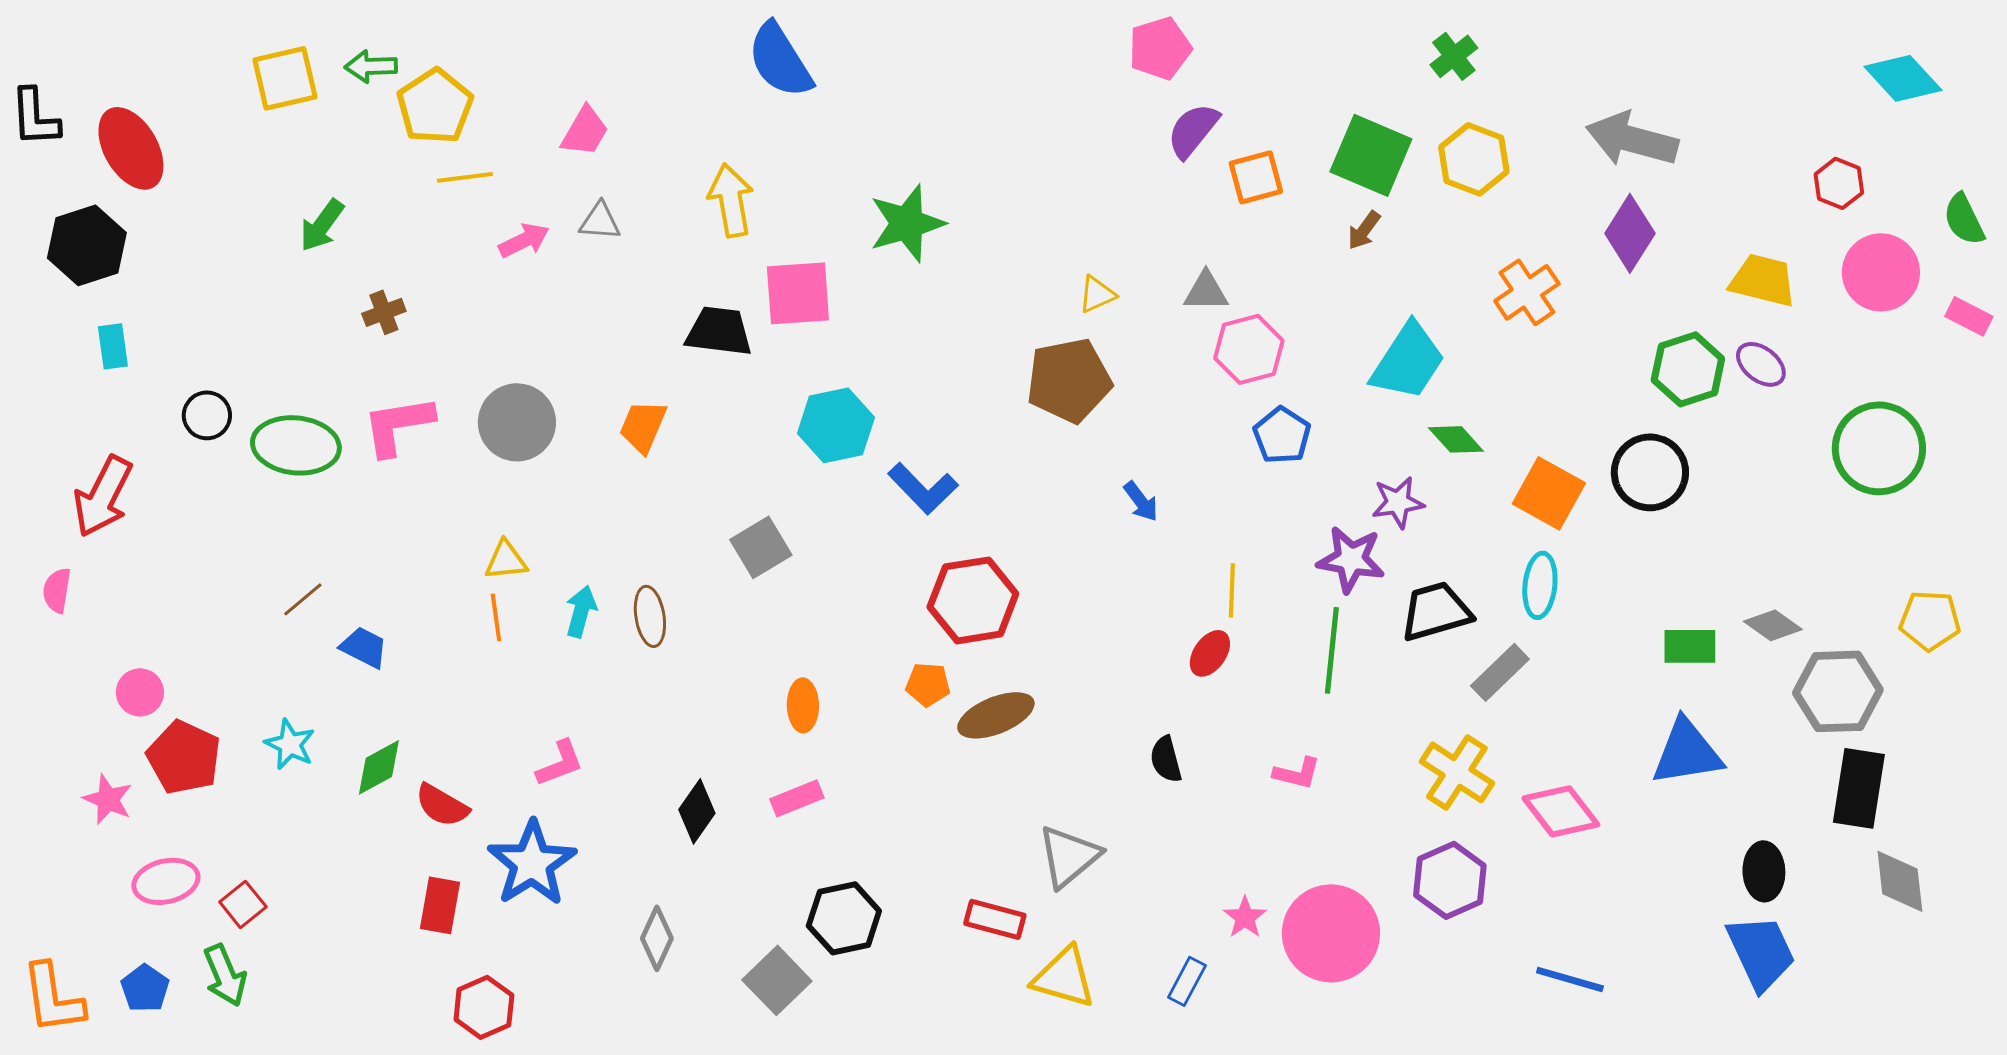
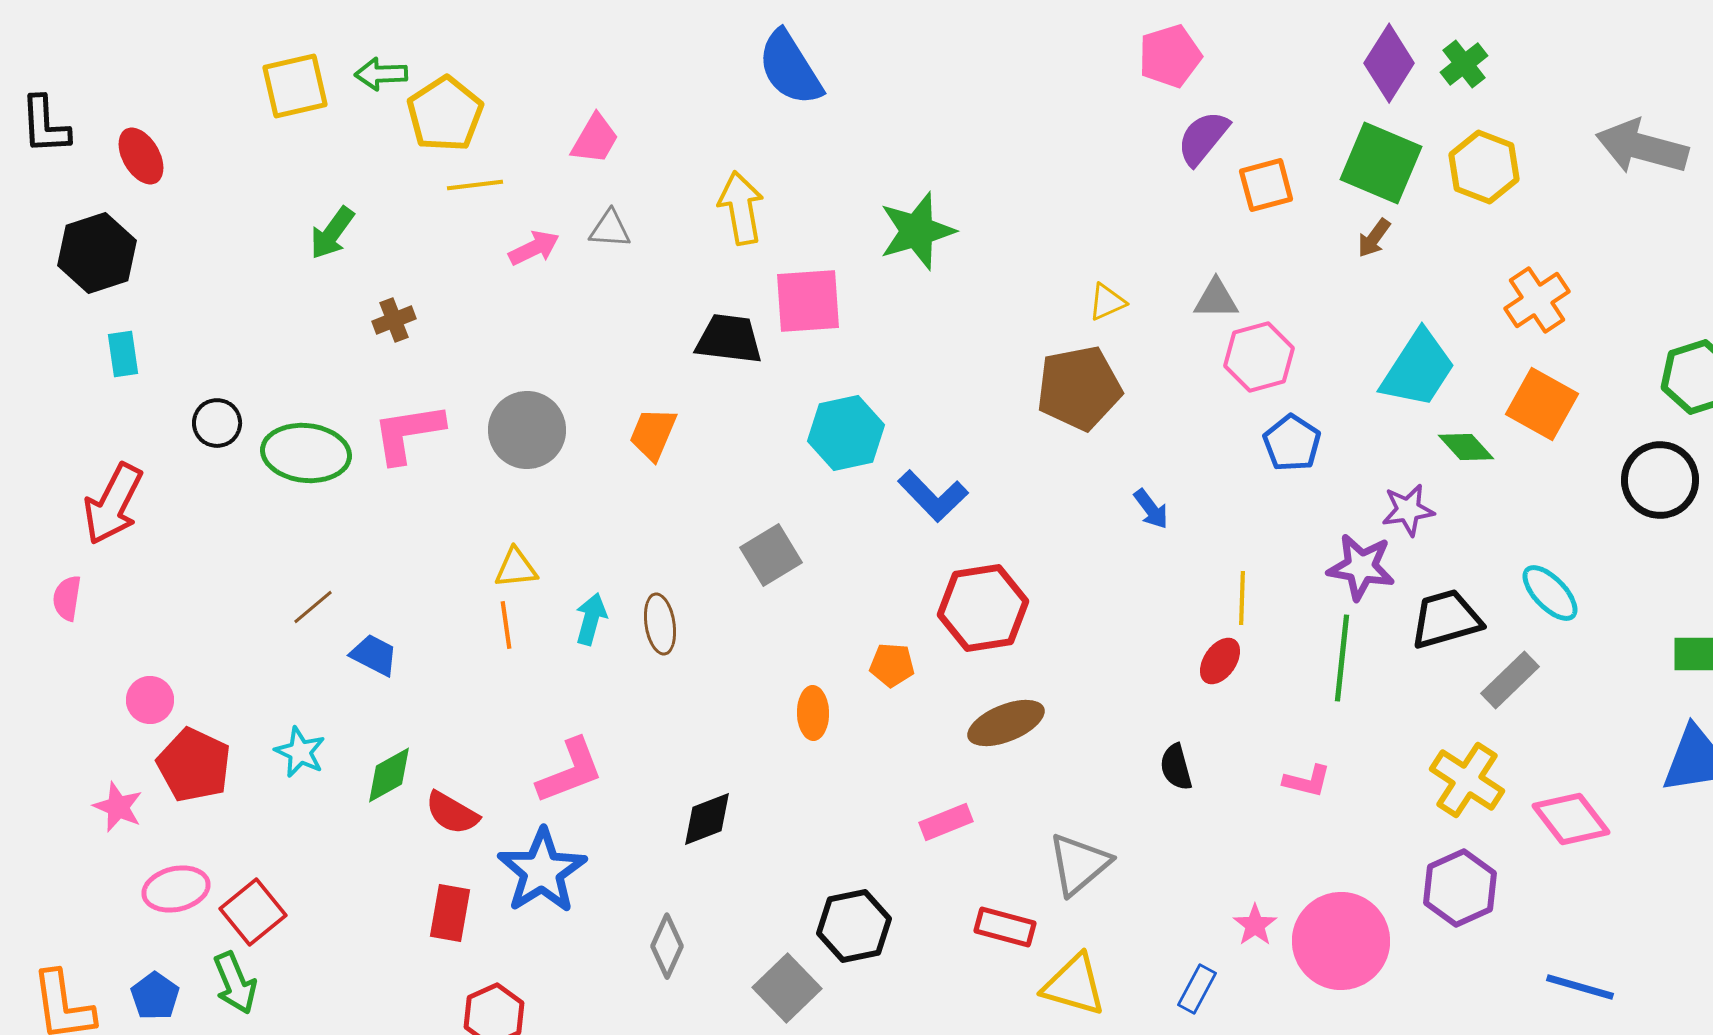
red ellipse: (131, 148) -> (141, 156), size x0.7
purple diamond: (1630, 233) -> (1389, 63), moved
orange square: (1549, 493) -> (1542, 404), moved
cyan ellipse: (1540, 585) -> (1550, 593), turned -50
orange pentagon: (928, 684) -> (892, 665), moved
pink L-shape: (560, 763) -> (570, 771), size x1.4
pink rectangle: (797, 798) -> (946, 822), moved
black diamond: (697, 811) -> (707, 819), turned 34
red square: (243, 904) -> (253, 912), size x1.4

